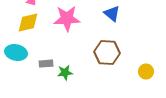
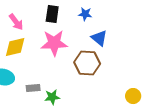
brown hexagon: (107, 53) -> (87, 63), moved

